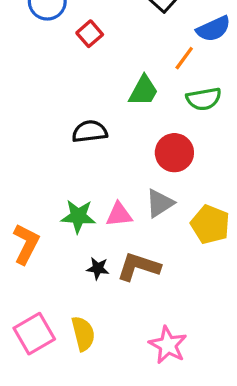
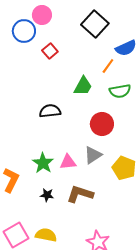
green star: (78, 216) -> (43, 163), turned 30
black star: (98, 268) -> (47, 195), moved
yellow semicircle: (83, 334) -> (46, 235), turned -65

